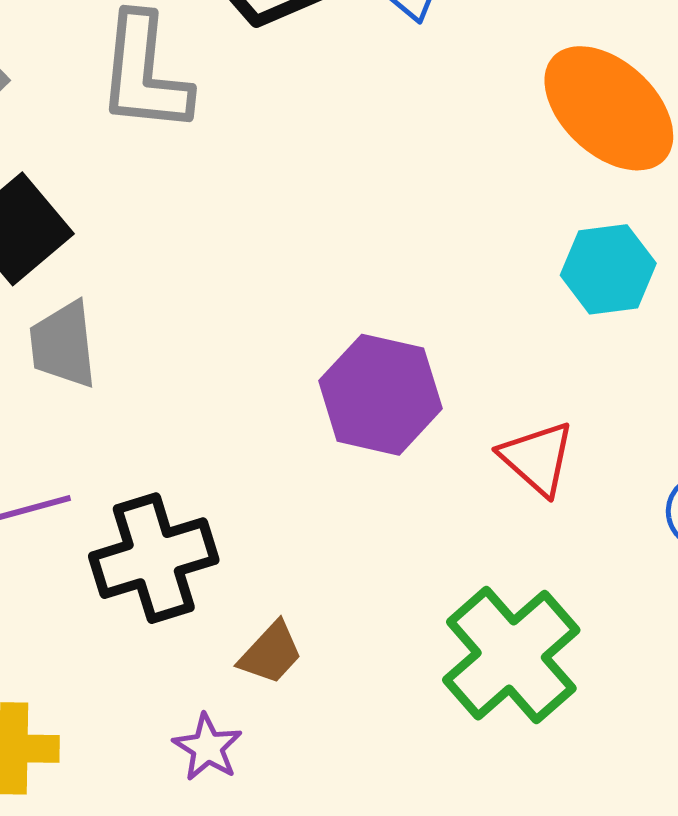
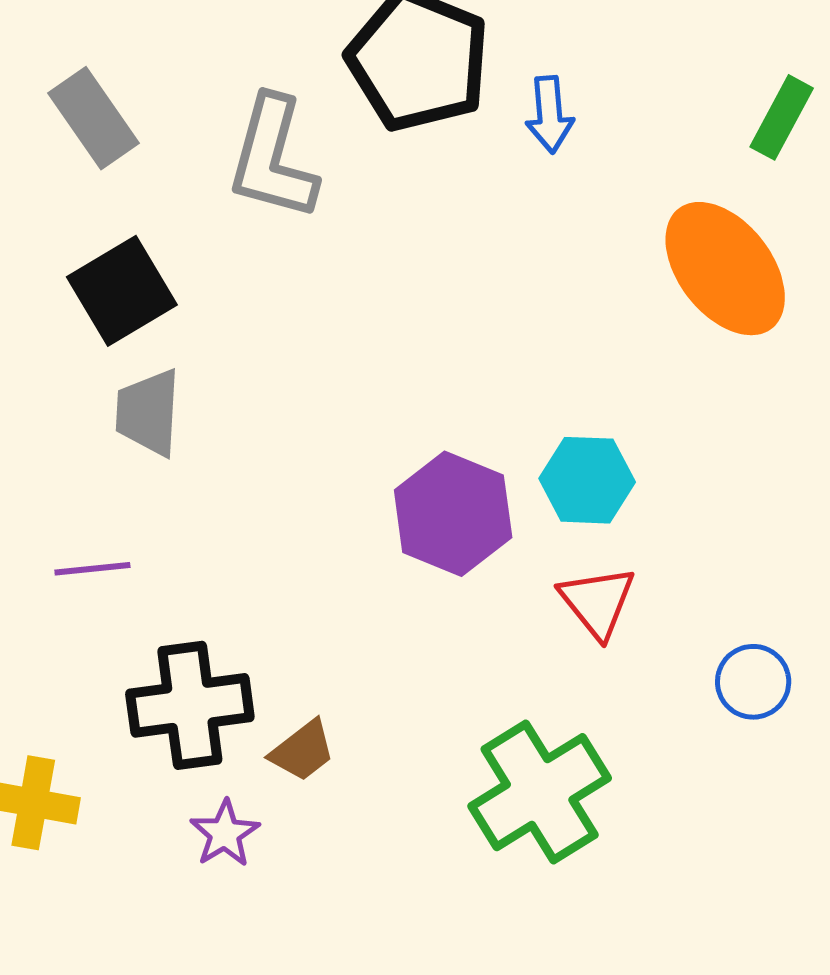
cyan hexagon: (608, 269) -> (587, 480), moved
black cross: (154, 558) -> (190, 705), moved

